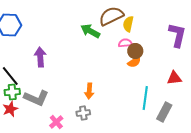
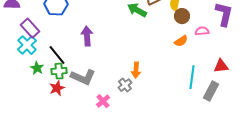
pink semicircle: (125, 43) -> (202, 31), moved
brown circle: (135, 51) -> (182, 16), moved
red triangle: (174, 78) -> (221, 66), moved
gray cross: (83, 113) -> (125, 85), moved, turned -32

